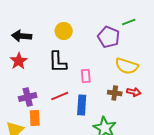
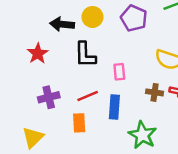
black arrow: (22, 36) -> (62, 24), moved
purple pentagon: (109, 37) -> (134, 18), moved
orange rectangle: (35, 118) -> (79, 123), moved

